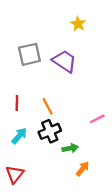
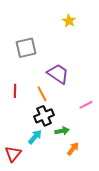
purple trapezoid: (64, 61) -> (58, 74), moved
cyan arrow: (19, 136) -> (35, 137), moved

